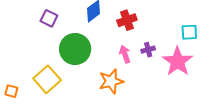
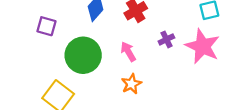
pink arrow: (125, 54) -> (128, 52), moved
orange star: (111, 81) -> (131, 84), size x0.7

